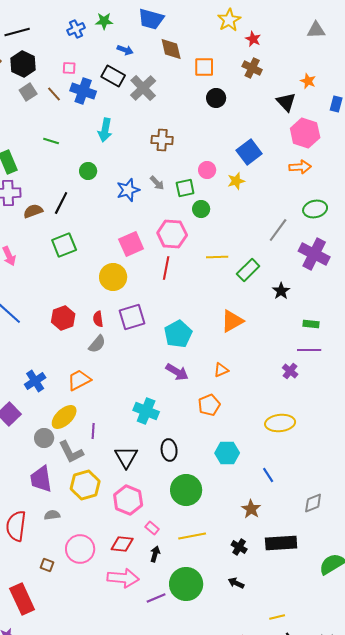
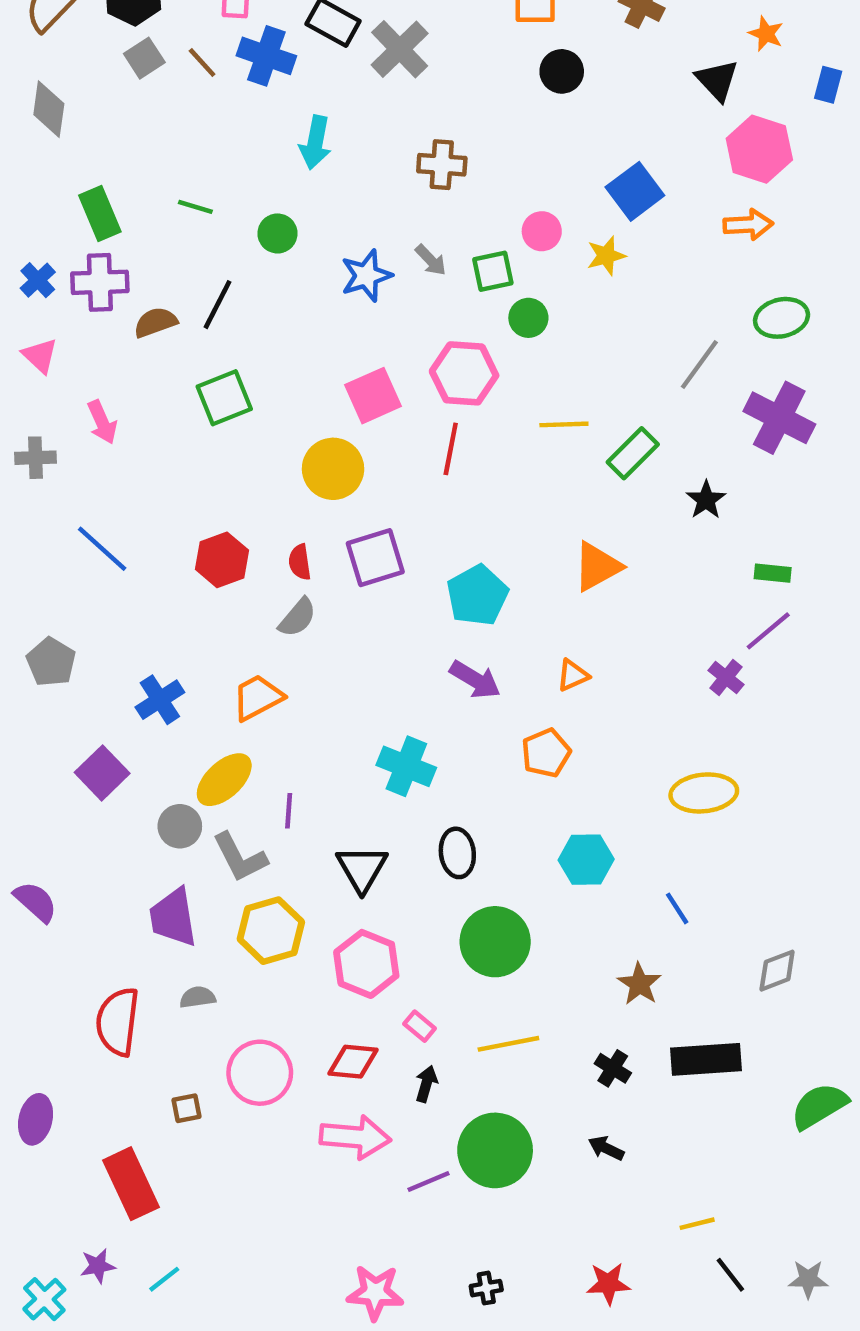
green line: (51, 141) -> (195, 207), moved
purple line: (309, 350) -> (768, 631), turned -40
brown square: (47, 565) -> (186, 1108), turned -32

